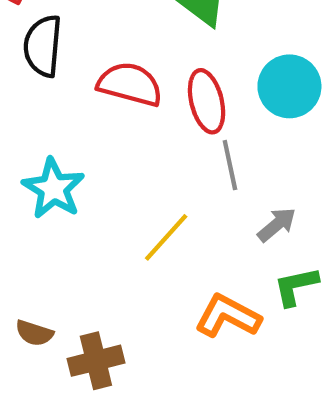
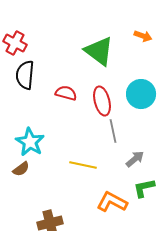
red semicircle: (130, 84) -> (66, 93), size x0.7
yellow line: (166, 237) -> (83, 165), turned 60
brown semicircle: (34, 333) -> (21, 169), moved, turned -54

